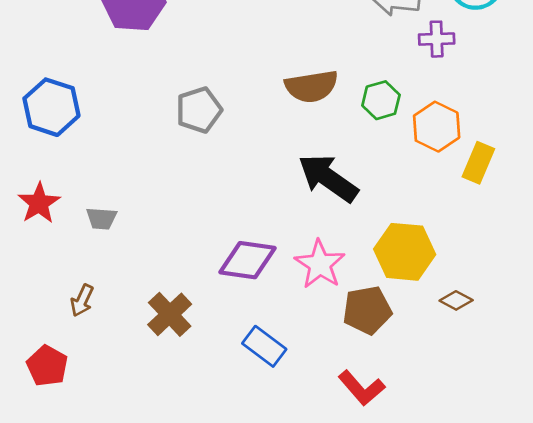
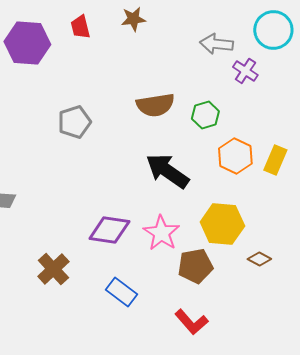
purple cross: (437, 39) -> (245, 71), turned 35
orange hexagon: (437, 127) -> (235, 156), moved

